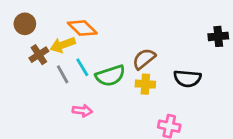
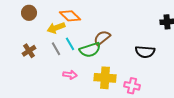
brown cross: (39, 55) -> (29, 51), moved
brown semicircle: (144, 59) -> (102, 38), moved
yellow cross: (145, 84) -> (105, 78), moved, size x1.5

